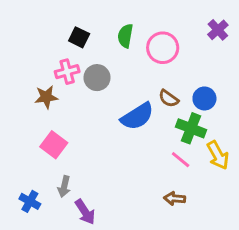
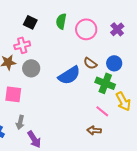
purple cross: (218, 30) -> (117, 29), moved
gray circle: (97, 78) -> (31, 68), moved
pink square: (54, 145) -> (13, 94), turned -30
pink line: (181, 160) -> (102, 111), moved

